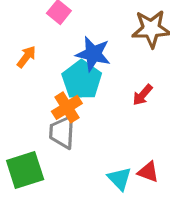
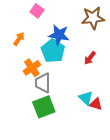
orange cross: (67, 107) -> (32, 68), moved
green square: (25, 170) -> (44, 107), moved
cyan triangle: (120, 179) -> (86, 98), moved

